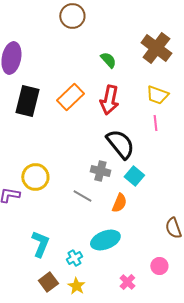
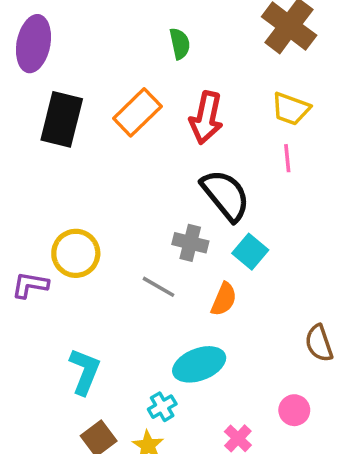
green semicircle: (108, 60) -> (180, 44), moved, turned 30
cyan cross: (74, 258) -> (162, 407), moved

